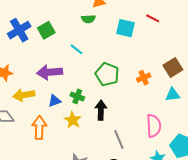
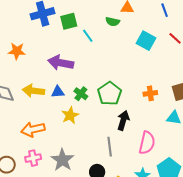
cyan line: (76, 49) -> (88, 36), moved
green pentagon: (107, 74) -> (109, 94), moved
yellow arrow: (24, 95) -> (33, 91), moved
black arrow: (101, 110) -> (123, 120), moved
orange arrow: (39, 128) -> (33, 129), moved, turned -120

